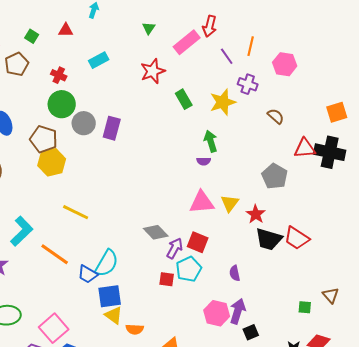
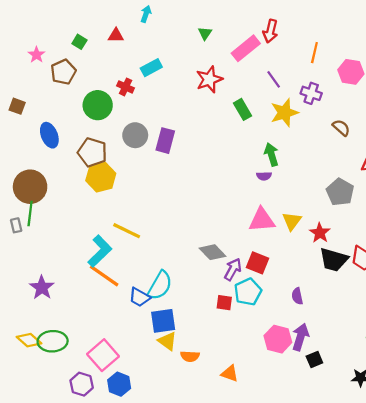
purple line: (227, 56) -> (274, 79), moved
red cross: (59, 75) -> (126, 87), moved
green circle: (62, 104) -> (98, 105), moved
cyan L-shape: (22, 231) -> (100, 251), moved

